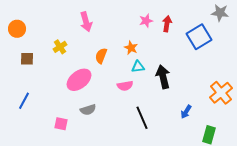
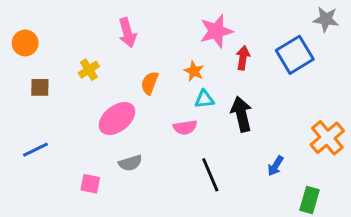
pink star: (146, 21) -> (216, 31), size x1.6
red arrow: (167, 24) -> (243, 58), moved
blue line: (24, 101) -> (36, 150), turned 36

